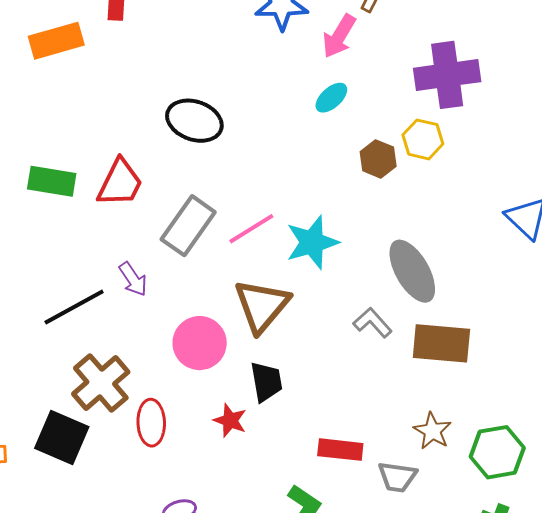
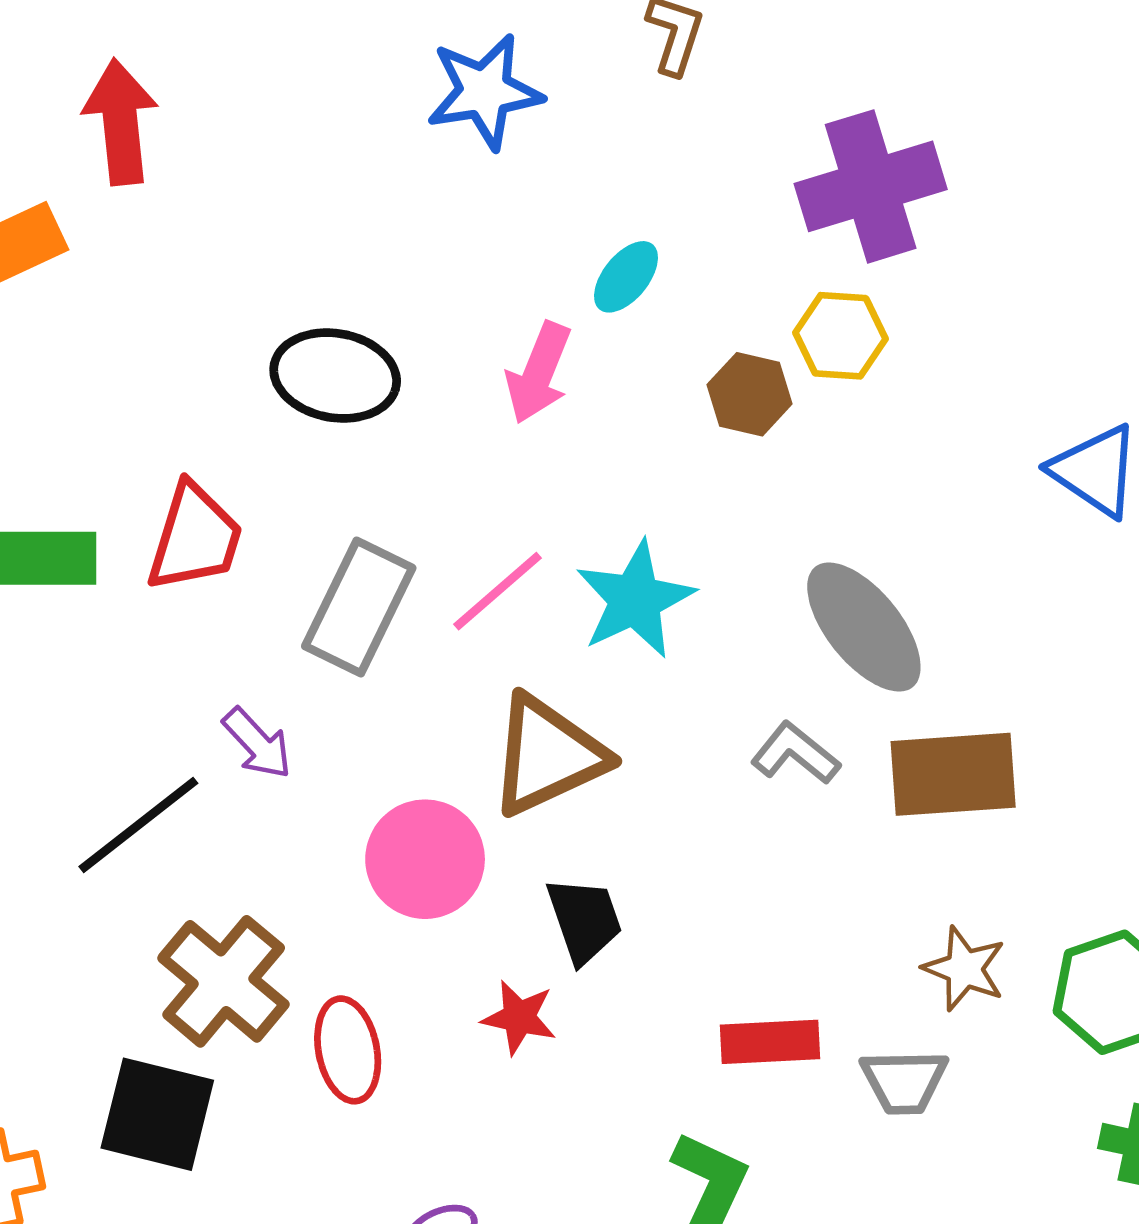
pink arrow: (339, 36) -> (539, 373), moved
brown triangle: (262, 306) -> (548, 755), turned 34

